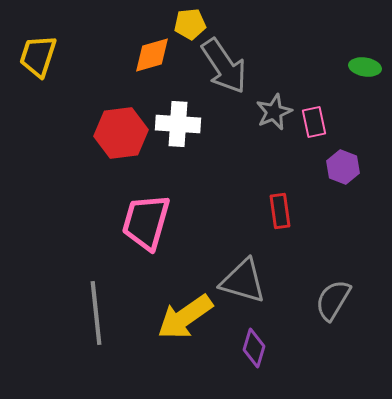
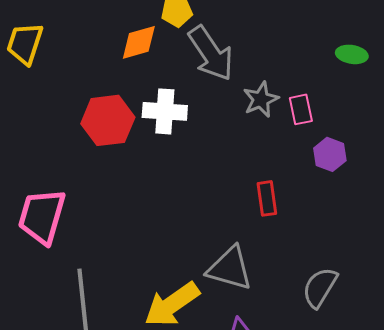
pink trapezoid: (146, 222) -> (42, 216), moved

